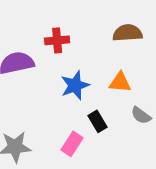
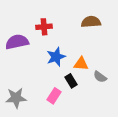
orange triangle: (120, 82) -> (81, 64), moved

